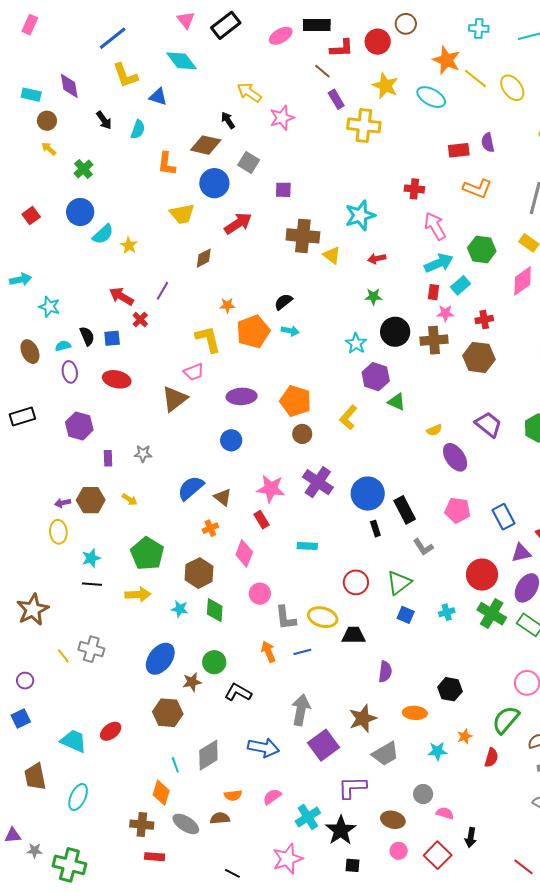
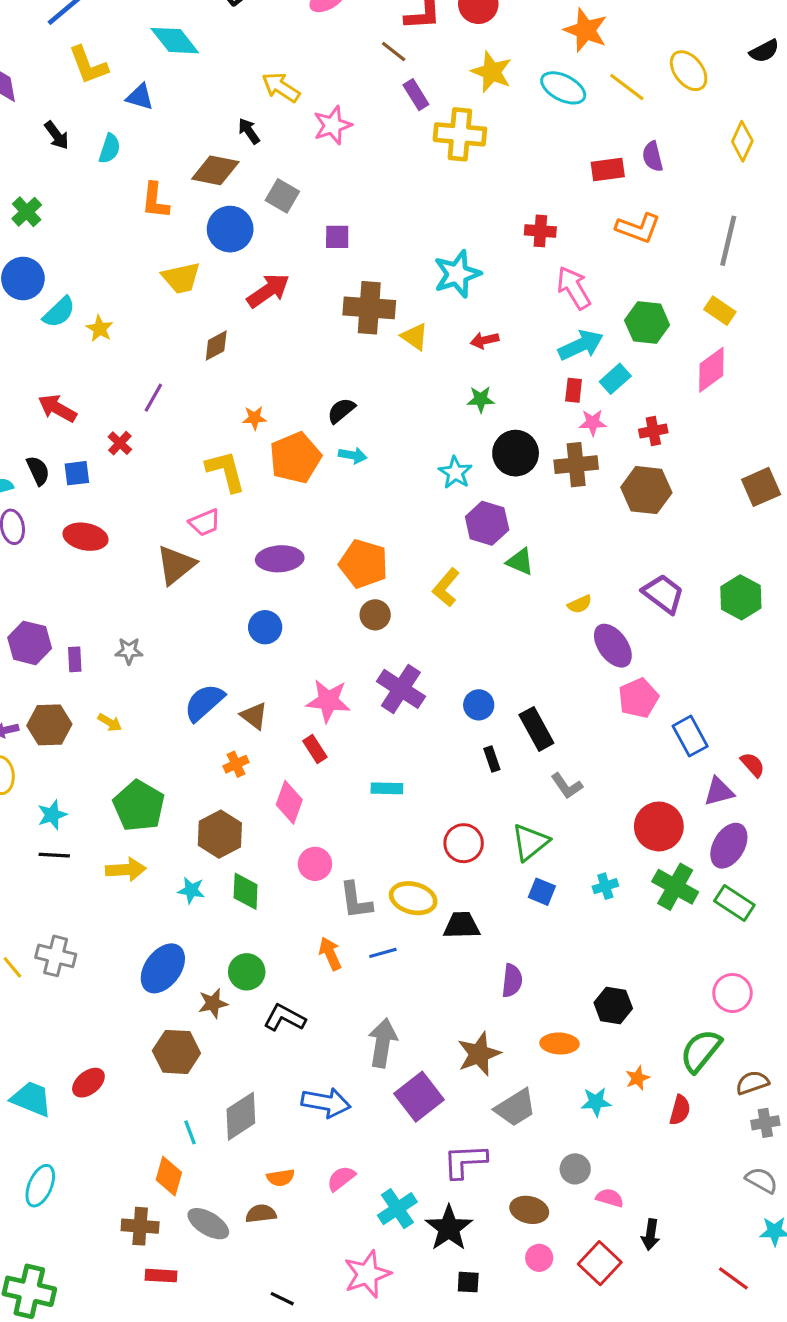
yellow line: (475, 78) -> (627, 87), moved
red arrow: (121, 296) -> (57, 408), moved
purple hexagon: (79, 426) -> (30, 643), moved
blue circle: (368, 494) -> (479, 705), size x0.6
pink pentagon: (458, 510) -> (638, 698), moved, turned -30

